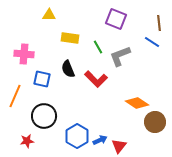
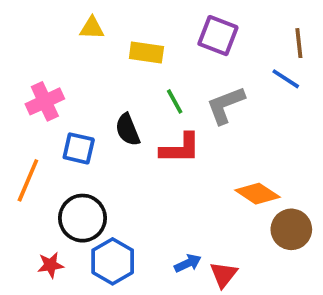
yellow rectangle: (70, 38) -> (146, 52), moved
green line: (98, 47) -> (175, 101), moved
pink cross: (24, 54) -> (45, 101), turned -30
red L-shape: (96, 79) -> (180, 148), turned -45
blue hexagon: (77, 136) -> (113, 261), moved

